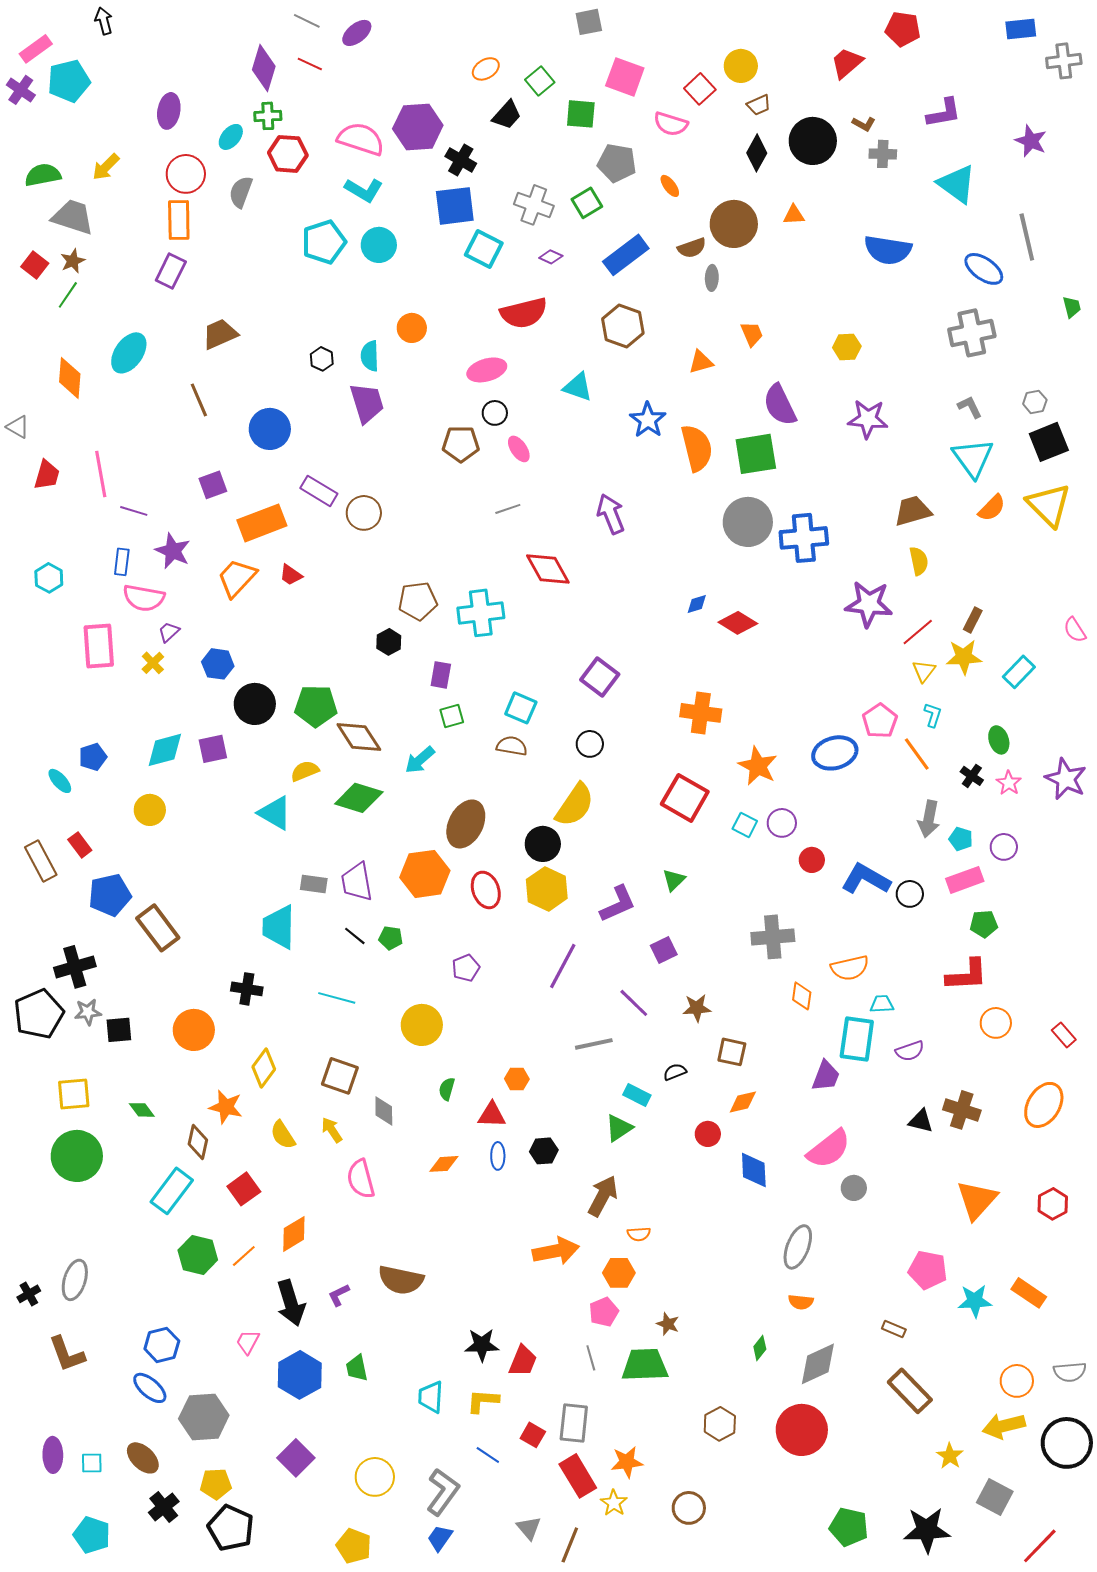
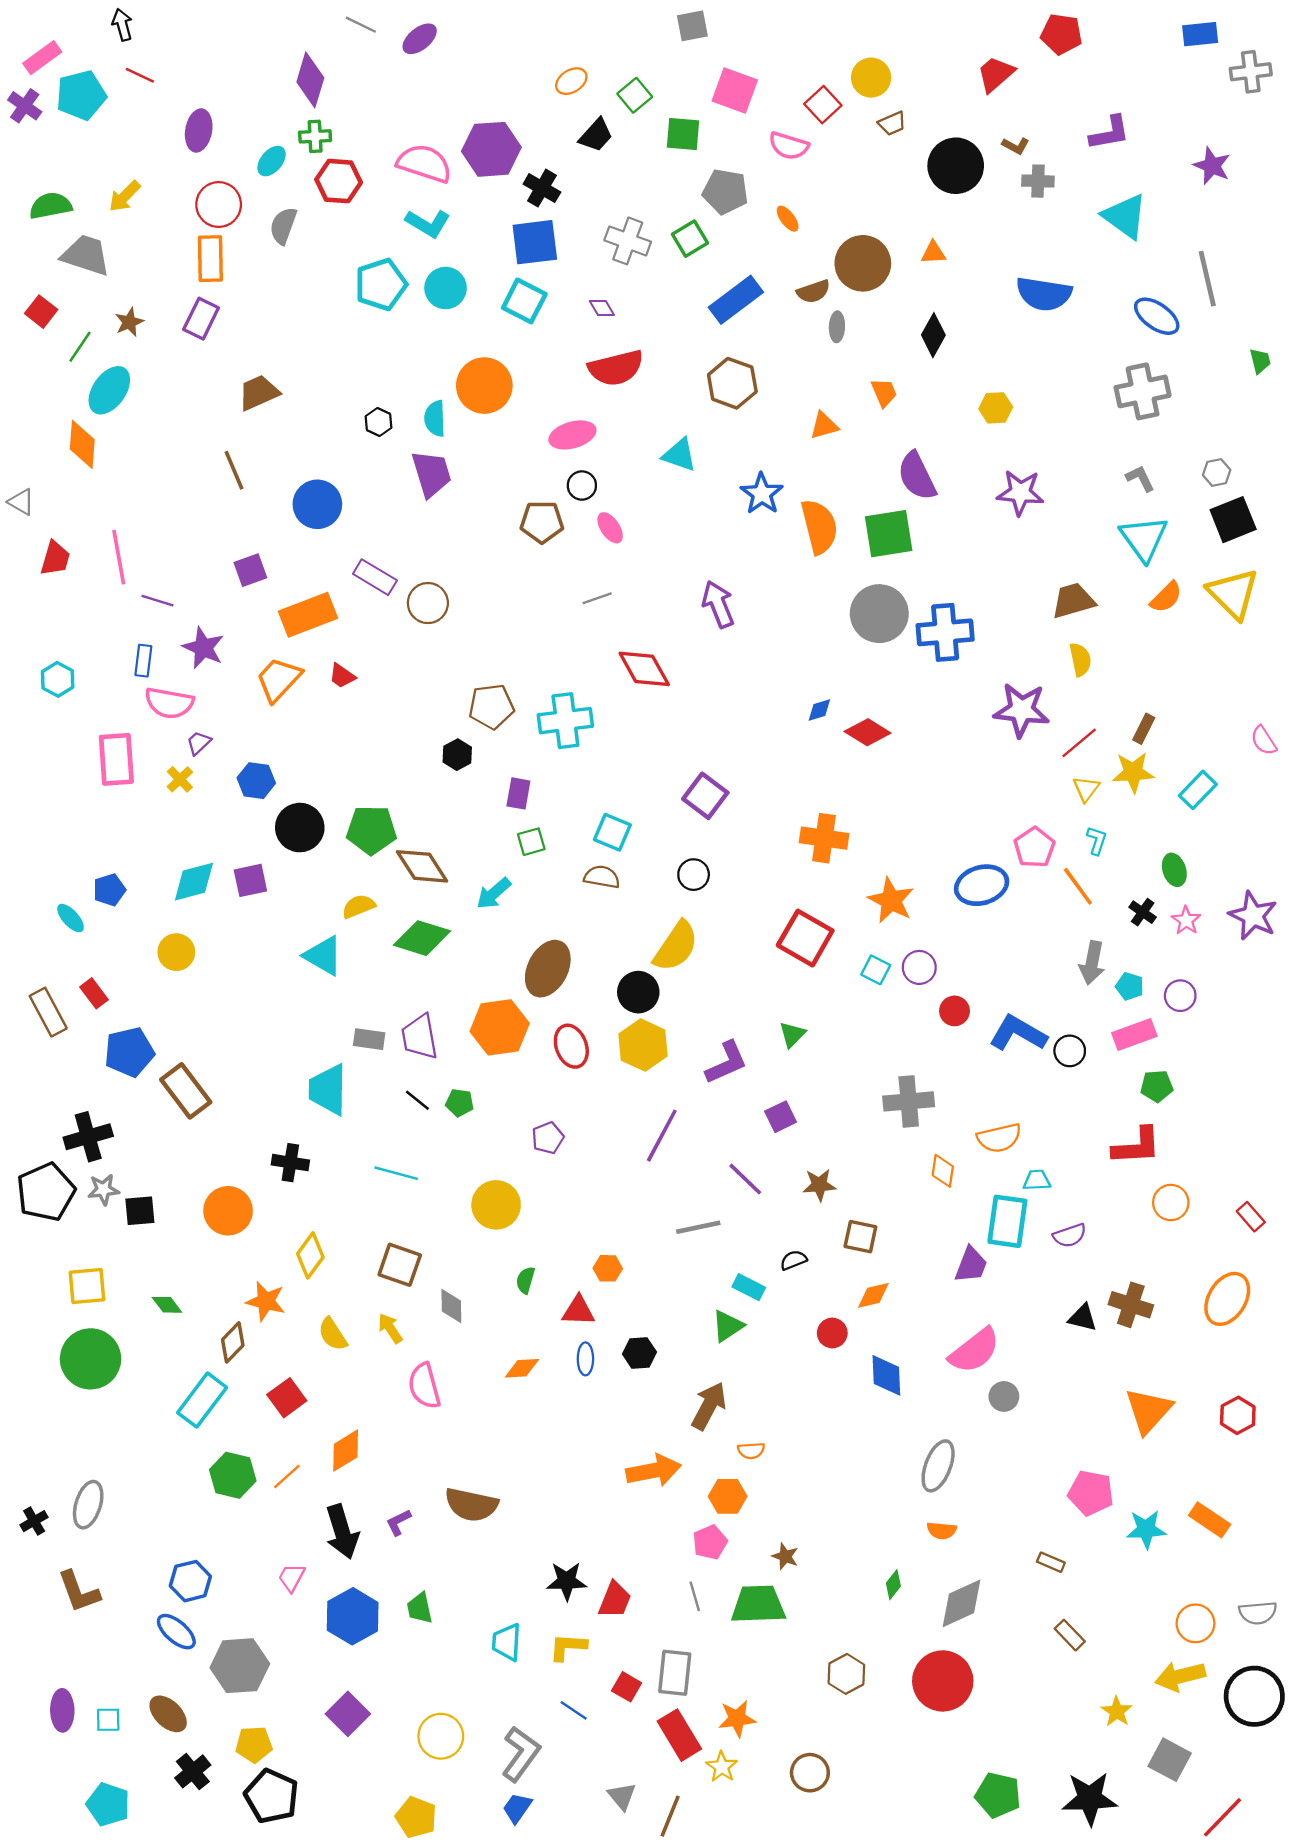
red line: (310, 64) -> (140, 75), moved
black diamond: (757, 153) -> (933, 335), moved
cyan square: (484, 249) -> (524, 301), moved
purple diamond: (551, 257) -> (602, 308), moved, turned 35
brown star: (73, 261) -> (129, 322), moved
orange circle: (412, 328) -> (484, 386), size x1.6
cyan ellipse: (129, 353) -> (109, 390), moved
brown diamond: (198, 1142) -> (233, 1342), turned 32
brown rectangle: (910, 1391) -> (1070, 1635), size x0.6

